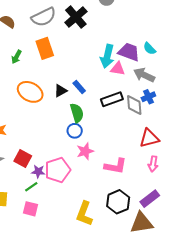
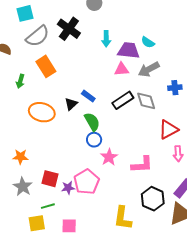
cyan arrow: (107, 56) -> (106, 39), moved, size x0.7
gray arrow: (144, 75) -> (149, 69), turned -40
blue cross: (148, 97) -> (175, 88), moved, turned 32
green line: (31, 187) -> (48, 206), moved, turned 32

